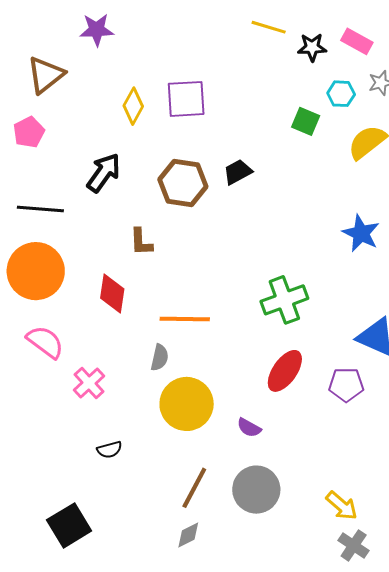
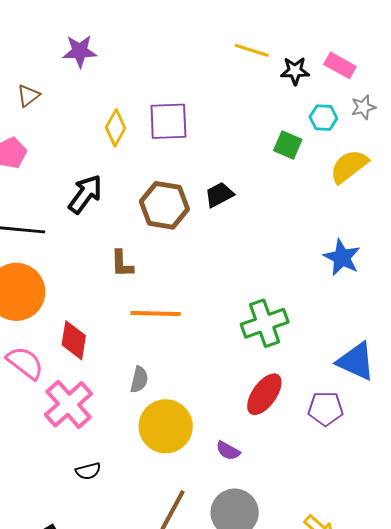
brown triangle: (46, 75) -> (28, 96), size x0.6
red diamond: (112, 294) -> (74, 340), moved
orange line: (185, 319) -> (155, 313), moved
pink cross: (89, 383) -> (68, 404), size x1.5

